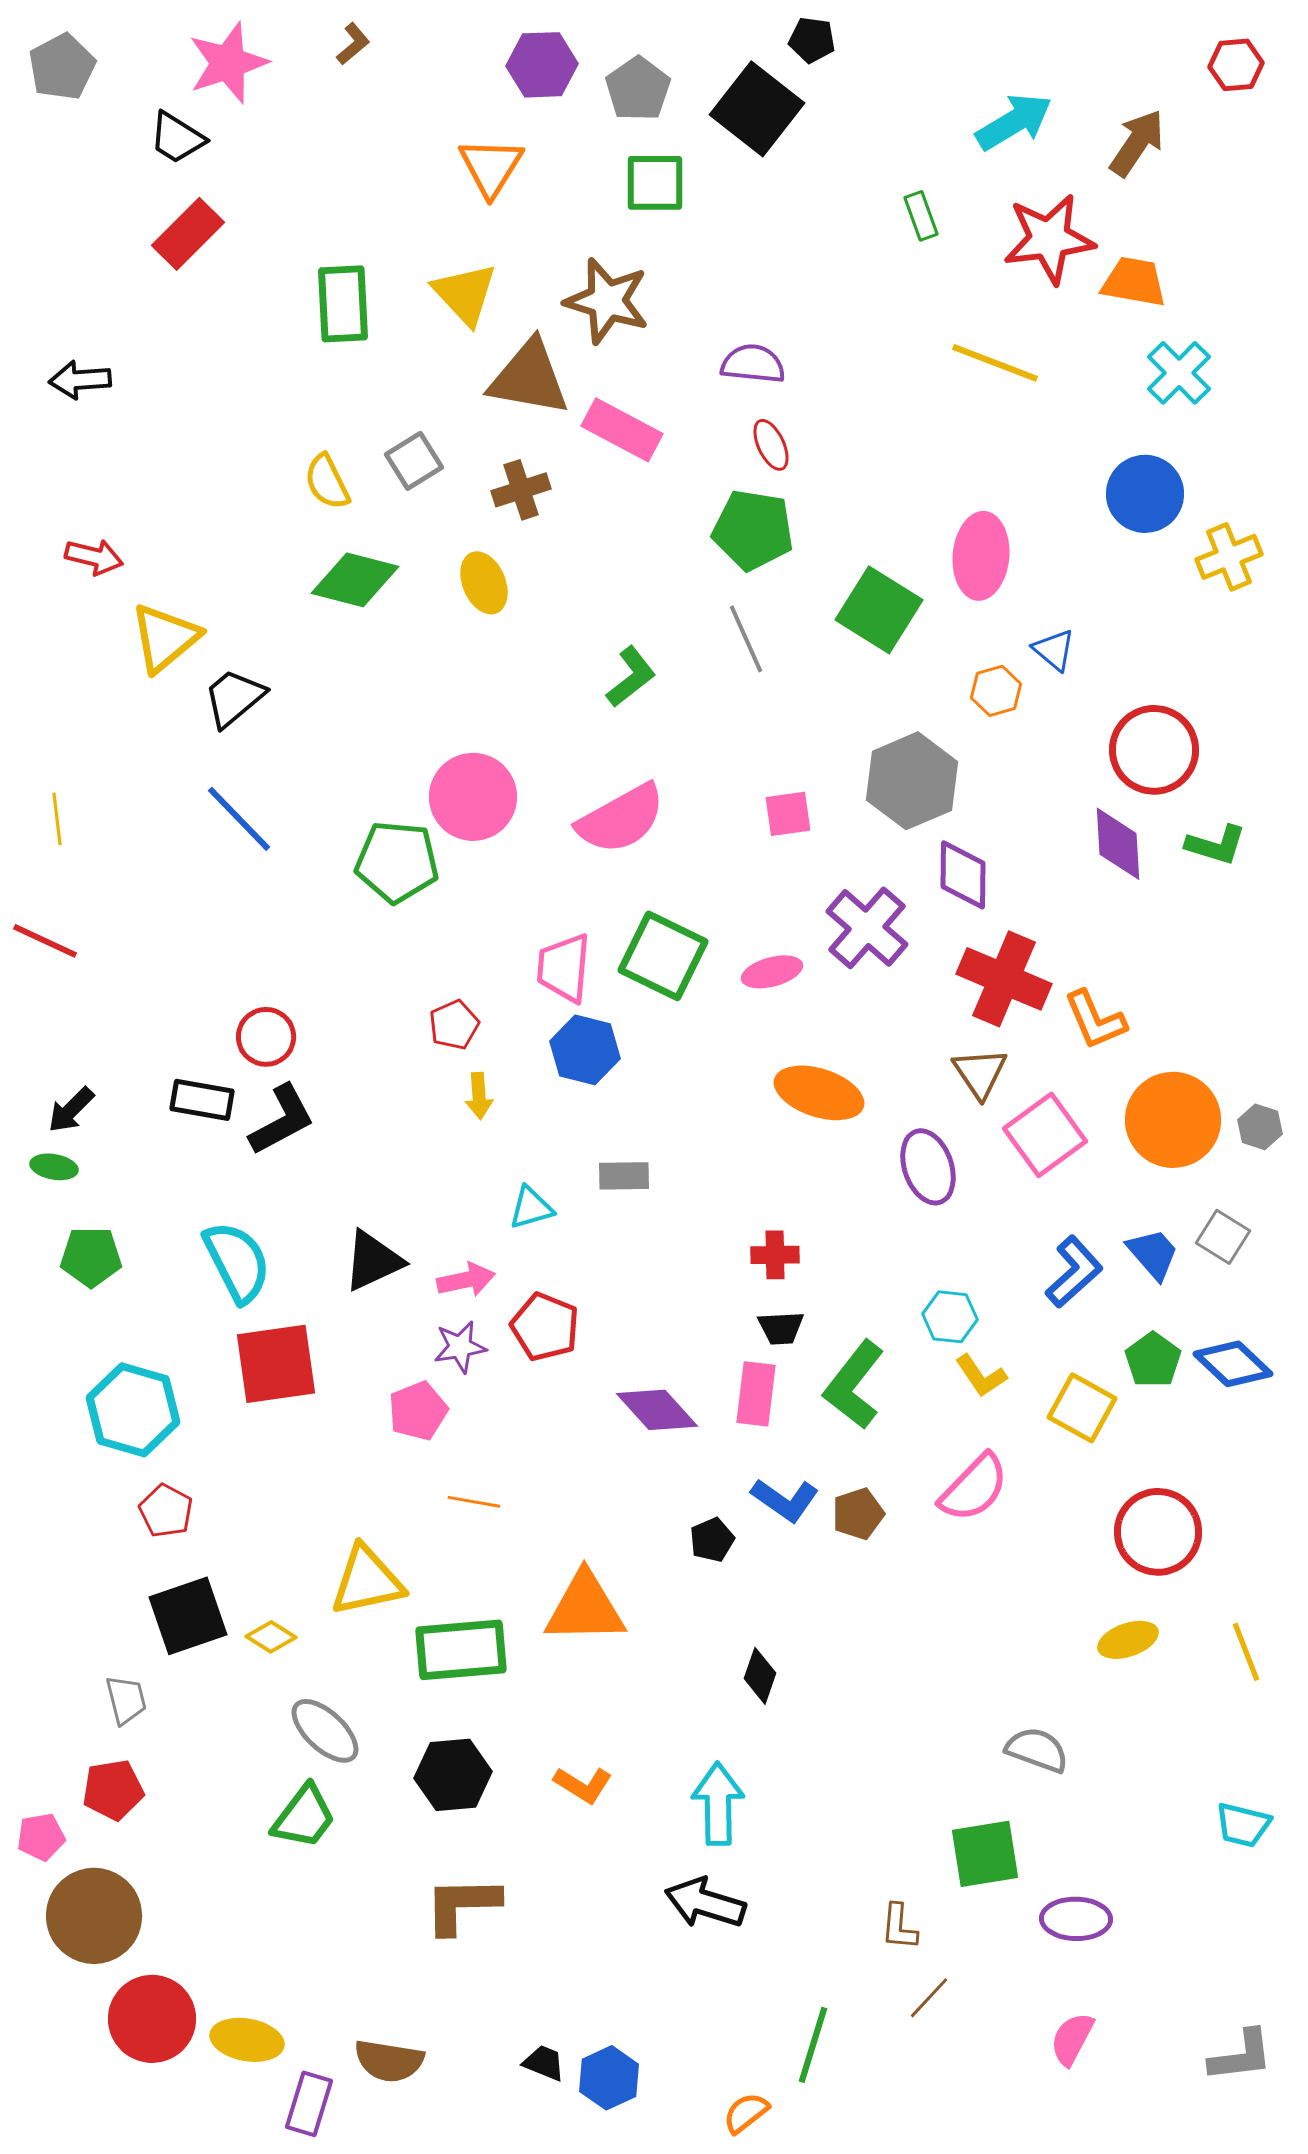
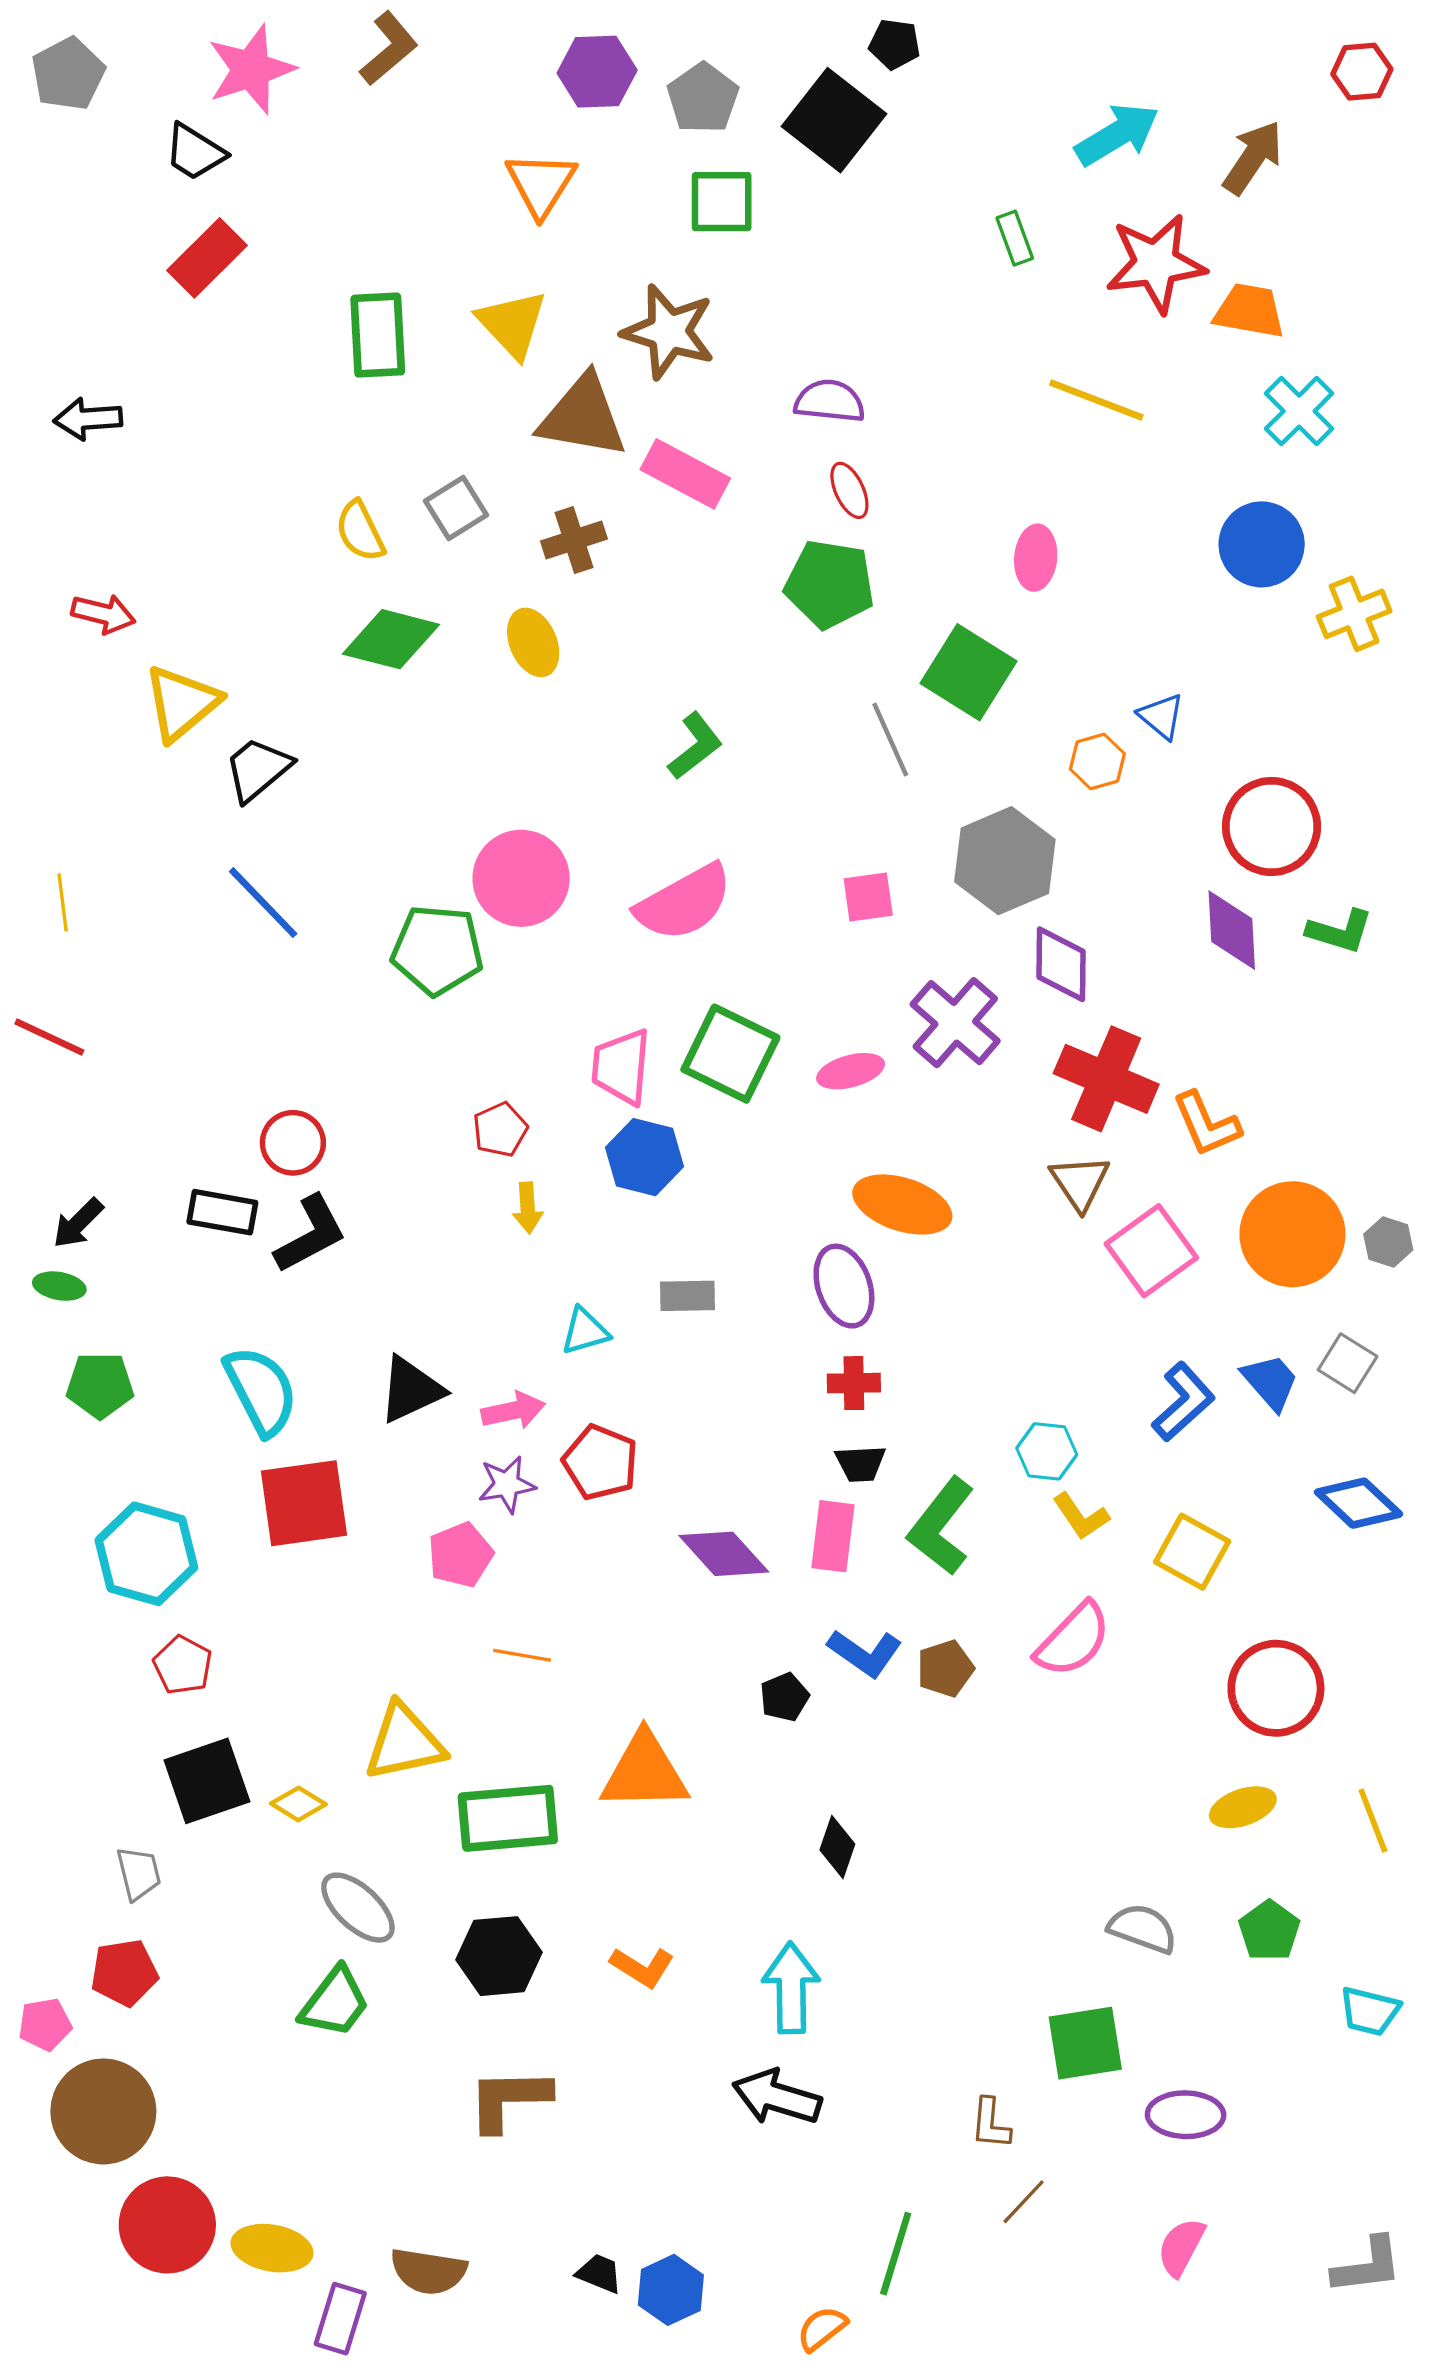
brown L-shape: (353, 44) -> (389, 48), size x1.6
pink ellipse: (981, 556) -> (1036, 558), moved, size x0.7
gray line: (746, 639) -> (890, 739), moved
purple ellipse: (928, 1167) -> (844, 1286), moved
green pentagon: (1153, 1360) -> (1269, 1931), moved

